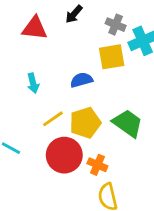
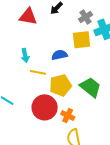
gray cross: (116, 25) -> (86, 17), turned 32
yellow line: (53, 119) -> (38, 72), moved, turned 42

